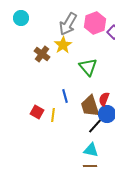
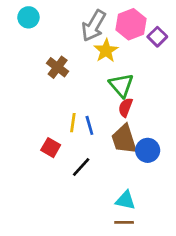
yellow star: (63, 45) -> (106, 51), moved
red semicircle: (104, 99) -> (125, 107), moved
yellow line: (53, 115) -> (73, 123), moved
black line: (95, 126) -> (81, 167), moved

